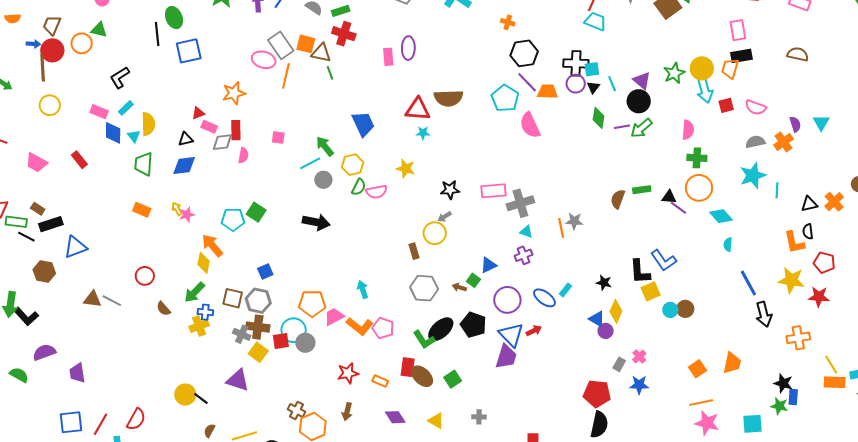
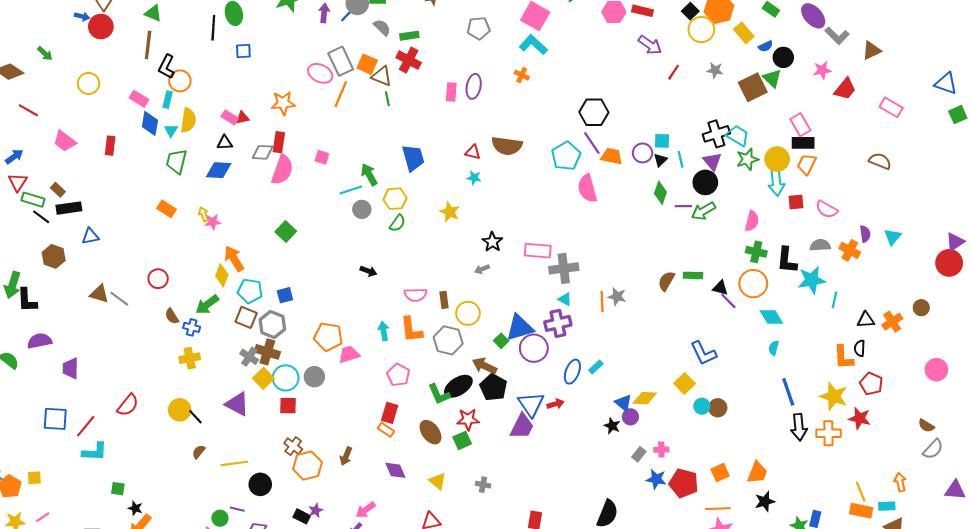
cyan trapezoid: (595, 21) -> (737, 136), moved
orange cross: (508, 22) -> (522, 75), moved
pink rectangle: (738, 30) -> (800, 125), moved, turned -30
orange circle: (82, 43) -> (180, 81), moved
blue square: (189, 51) -> (243, 51), size x0.6
black rectangle: (741, 56) -> (803, 143), moved
black cross: (576, 63) -> (716, 134), moved, turned -30
brown line: (43, 68) -> (148, 45), moved
black L-shape: (120, 77) -> (167, 67), turned -40
cyan rectangle: (126, 108) -> (168, 100), turned -42
red triangle: (418, 109) -> (473, 152), size x0.6
pink rectangle: (209, 127) -> (230, 117), moved
orange cross: (784, 142) -> (850, 250), turned -36
pink semicircle: (243, 155) -> (282, 170), size x1.8
red rectangle: (79, 160) -> (110, 146), turned 36
black star: (450, 190) -> (492, 242), turned 30
pink semicircle: (377, 192) -> (415, 295), moved
cyan pentagon: (233, 219) -> (250, 291), moved
black arrow: (316, 222) -> (368, 271), moved, size x0.6
yellow circle: (435, 233) -> (468, 313), moved
blue triangle: (75, 247) -> (90, 236), size x0.7
purple cross: (524, 255) -> (558, 323), size x1.4
blue triangle: (489, 265) -> (520, 328), size x1.6
black L-shape: (640, 272) -> (787, 260), moved
black star: (604, 283) -> (612, 426), moved
brown arrow: (459, 287) -> (484, 366), moved, size x1.6
yellow square: (651, 291) -> (685, 383), turned -30
blue ellipse: (544, 298) -> (572, 372), turned 65
purple circle: (507, 300) -> (534, 348), moved
yellow diamond: (616, 311) -> (645, 398), turned 60
blue cross: (205, 312) -> (192, 327), moved
black L-shape: (26, 316) -> (27, 300), turned 30
yellow cross: (199, 326) -> (190, 358), moved
orange L-shape: (360, 326) -> (411, 330), moved, turned 36
cyan circle: (294, 330) -> (286, 378), moved
orange cross: (798, 338) -> (828, 433), moved
red square: (281, 341) -> (288, 406), moved
pink cross: (639, 357) -> (661, 450), turned 32
red rectangle: (408, 367) -> (390, 413), moved
red star: (348, 373) -> (468, 419), moved
black star: (783, 383) -> (765, 501), moved, turned 30
red pentagon: (597, 394) -> (684, 483), moved
red semicircle: (136, 419) -> (128, 405), moved

